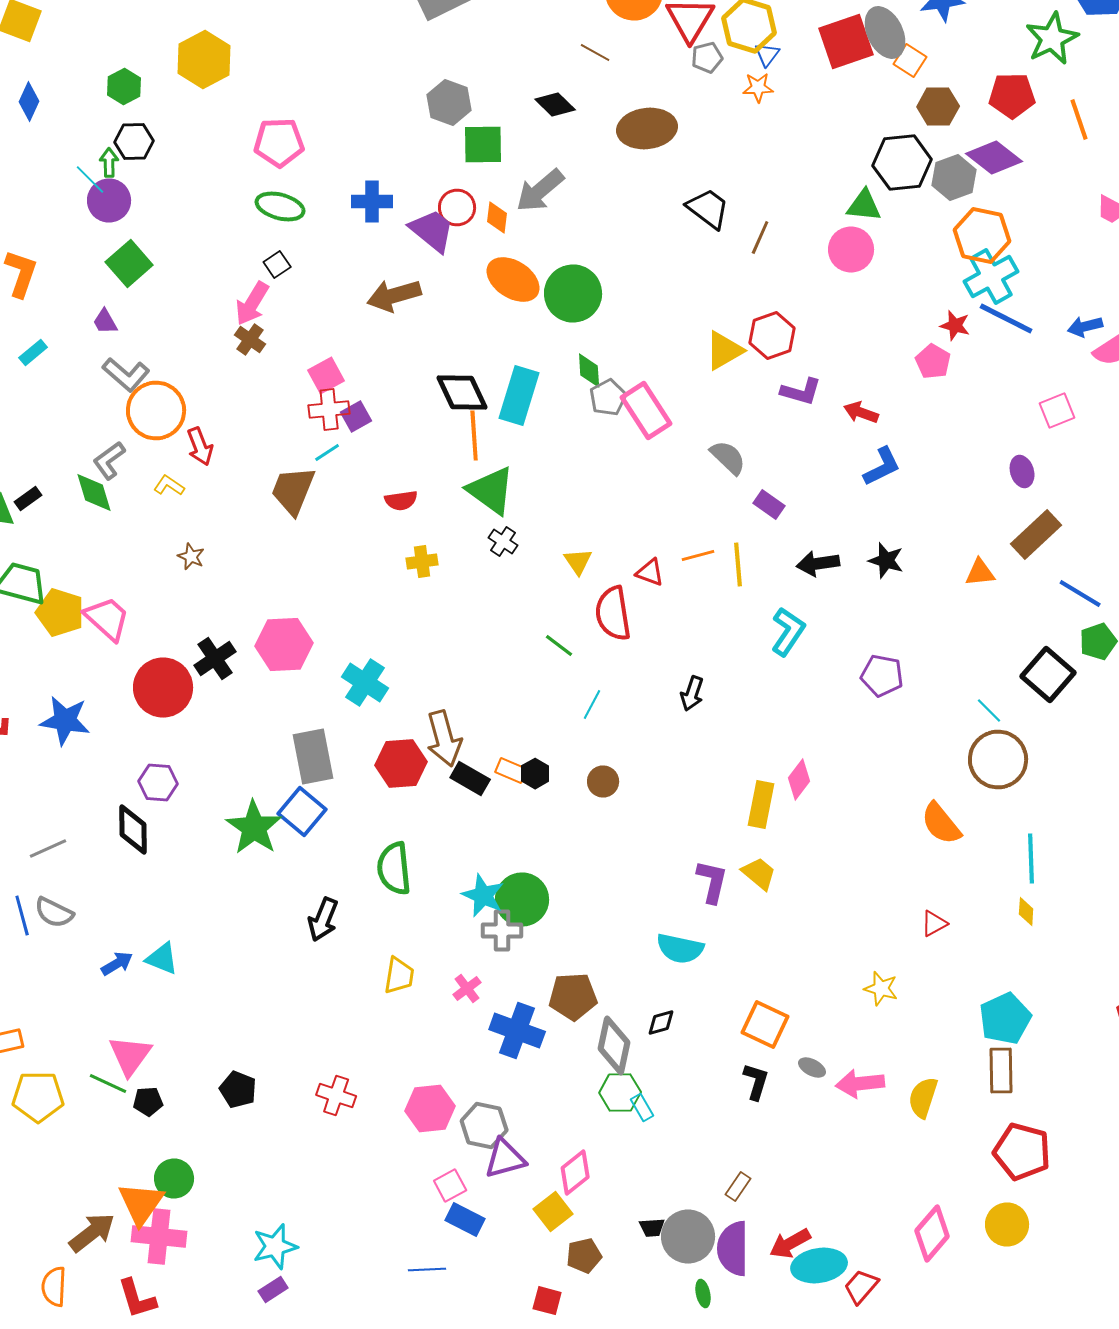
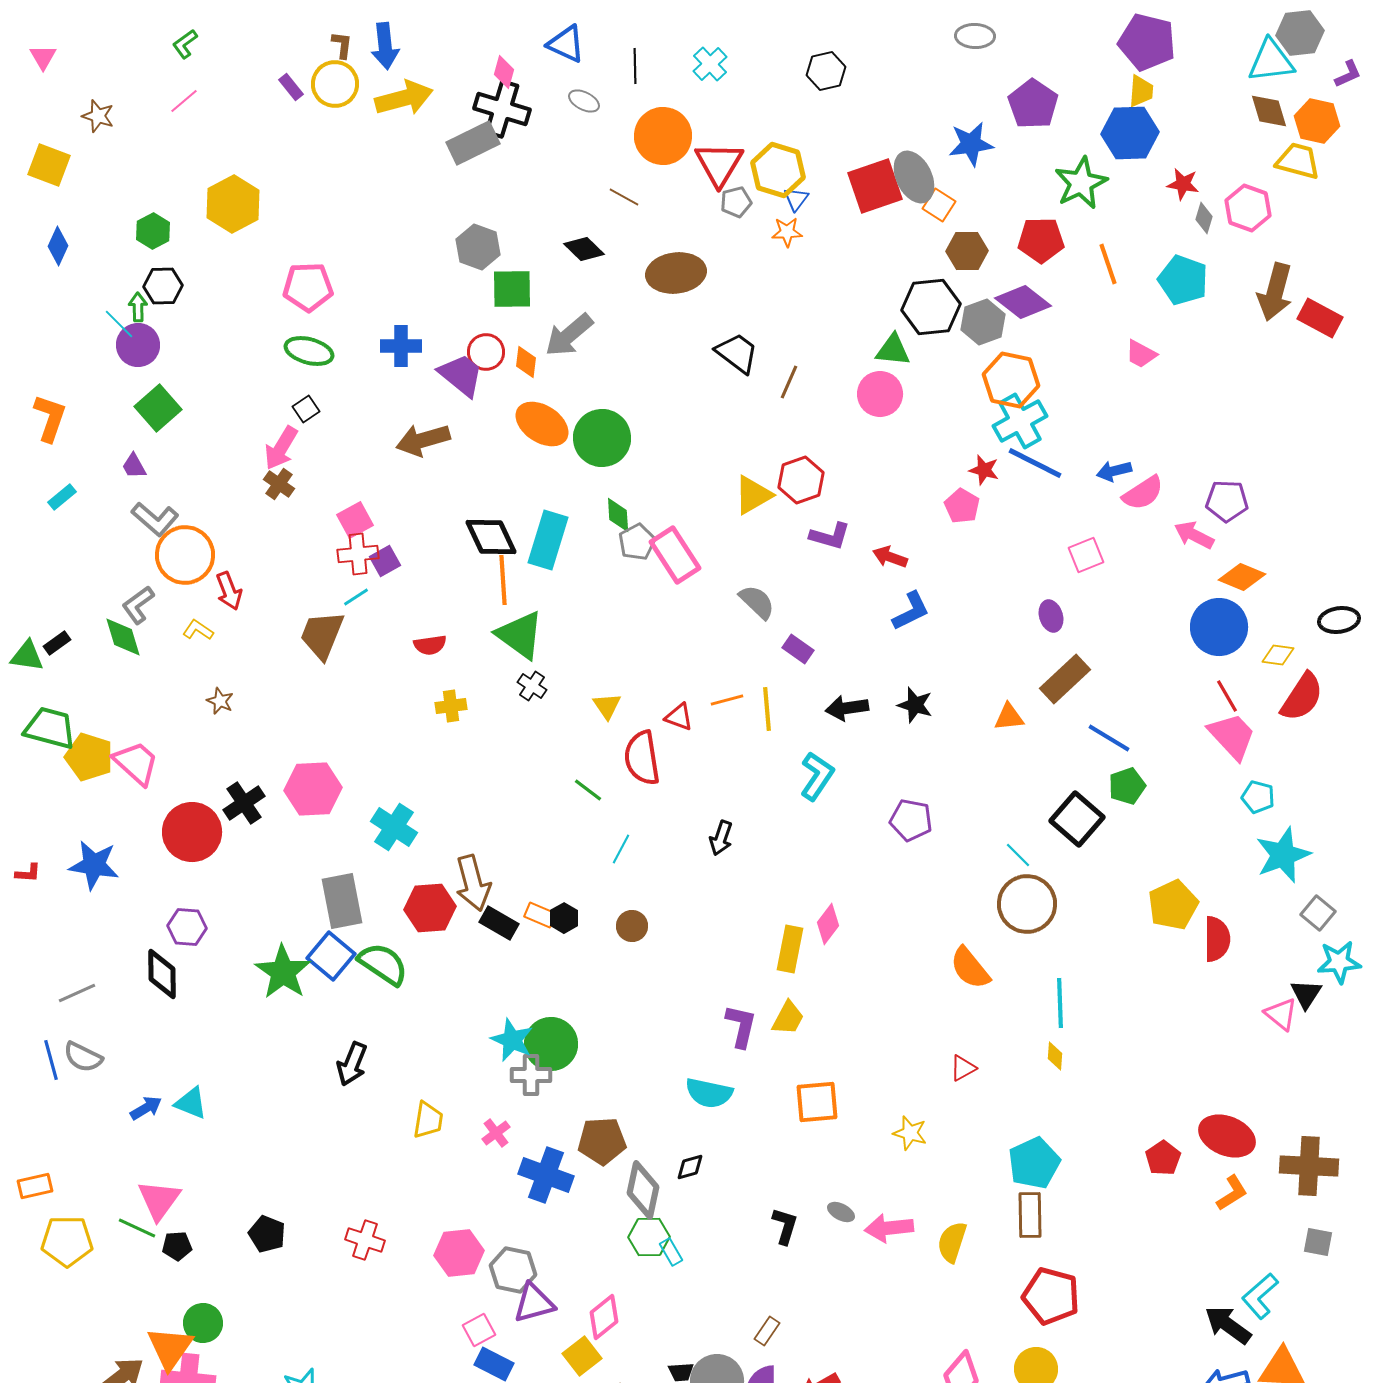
green semicircle: (394, 868) -> (383, 964), moved, turned 130
yellow trapezoid: (759, 874) -> (788, 1018), turned 78
orange square: (765, 1024) -> (817, 1102), moved, turned -30

